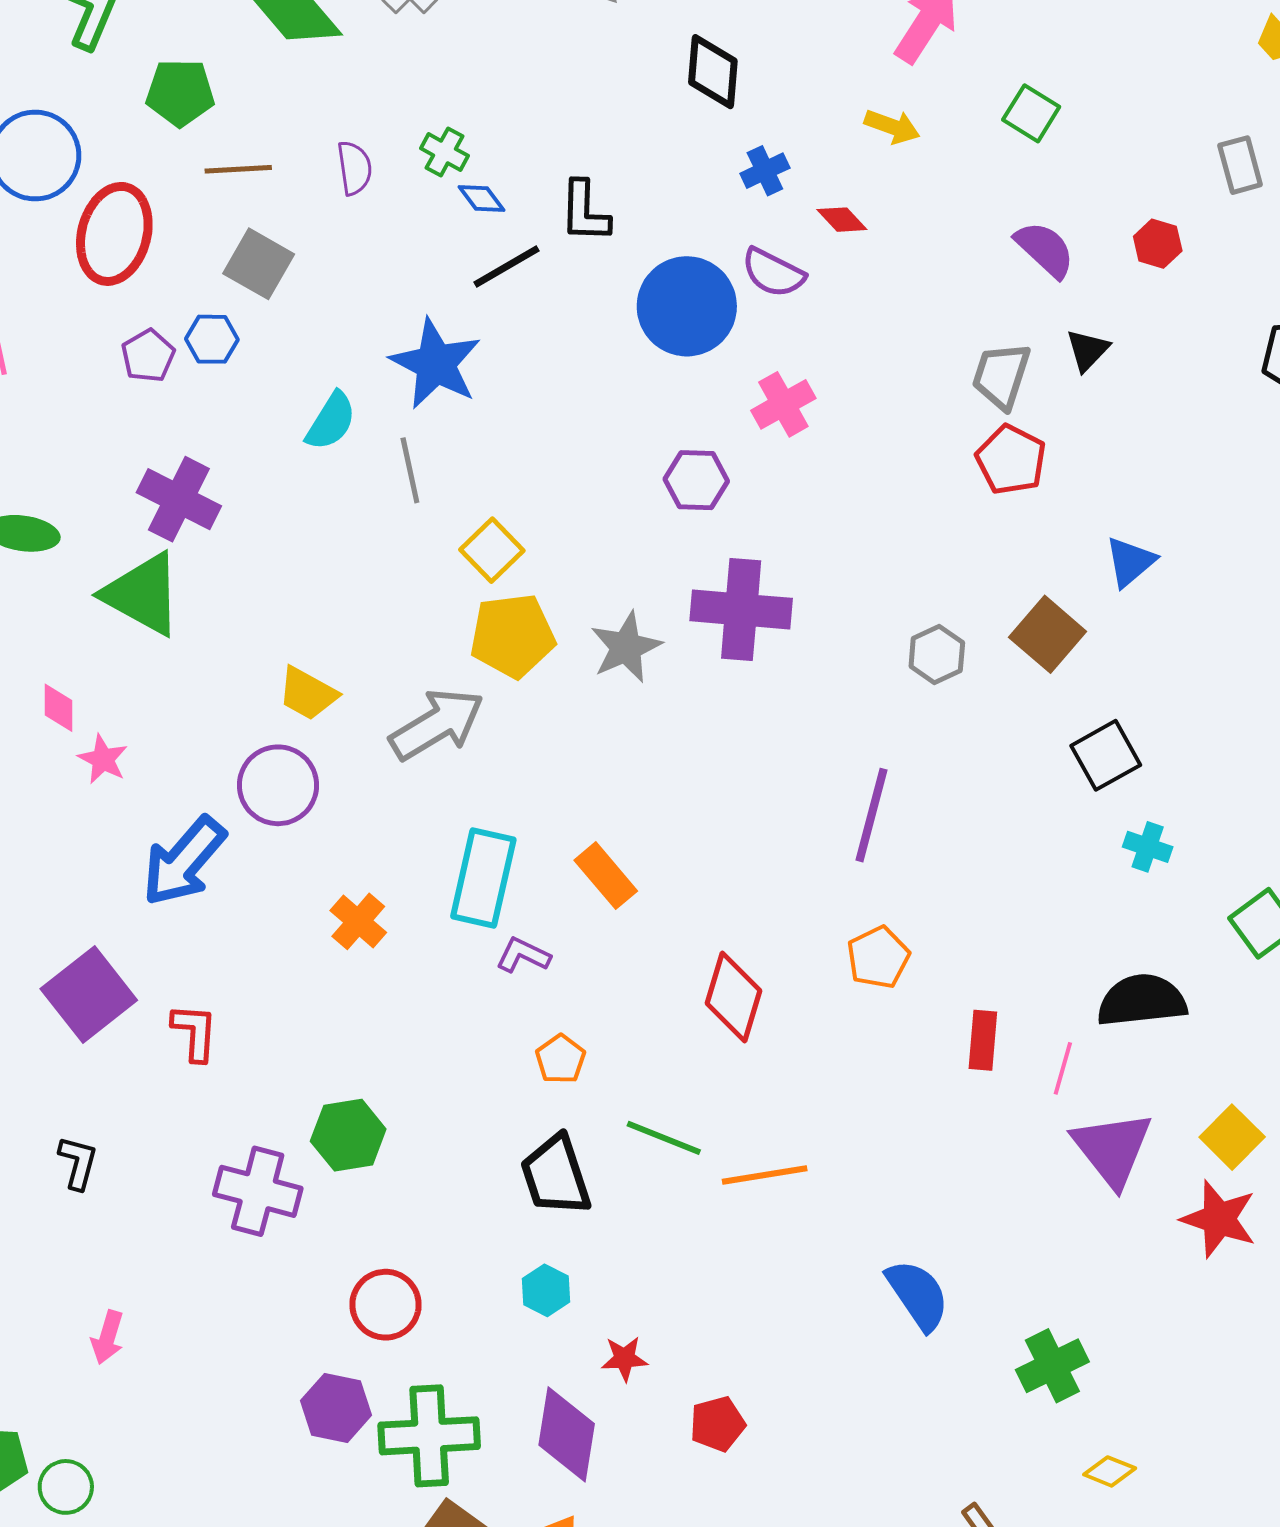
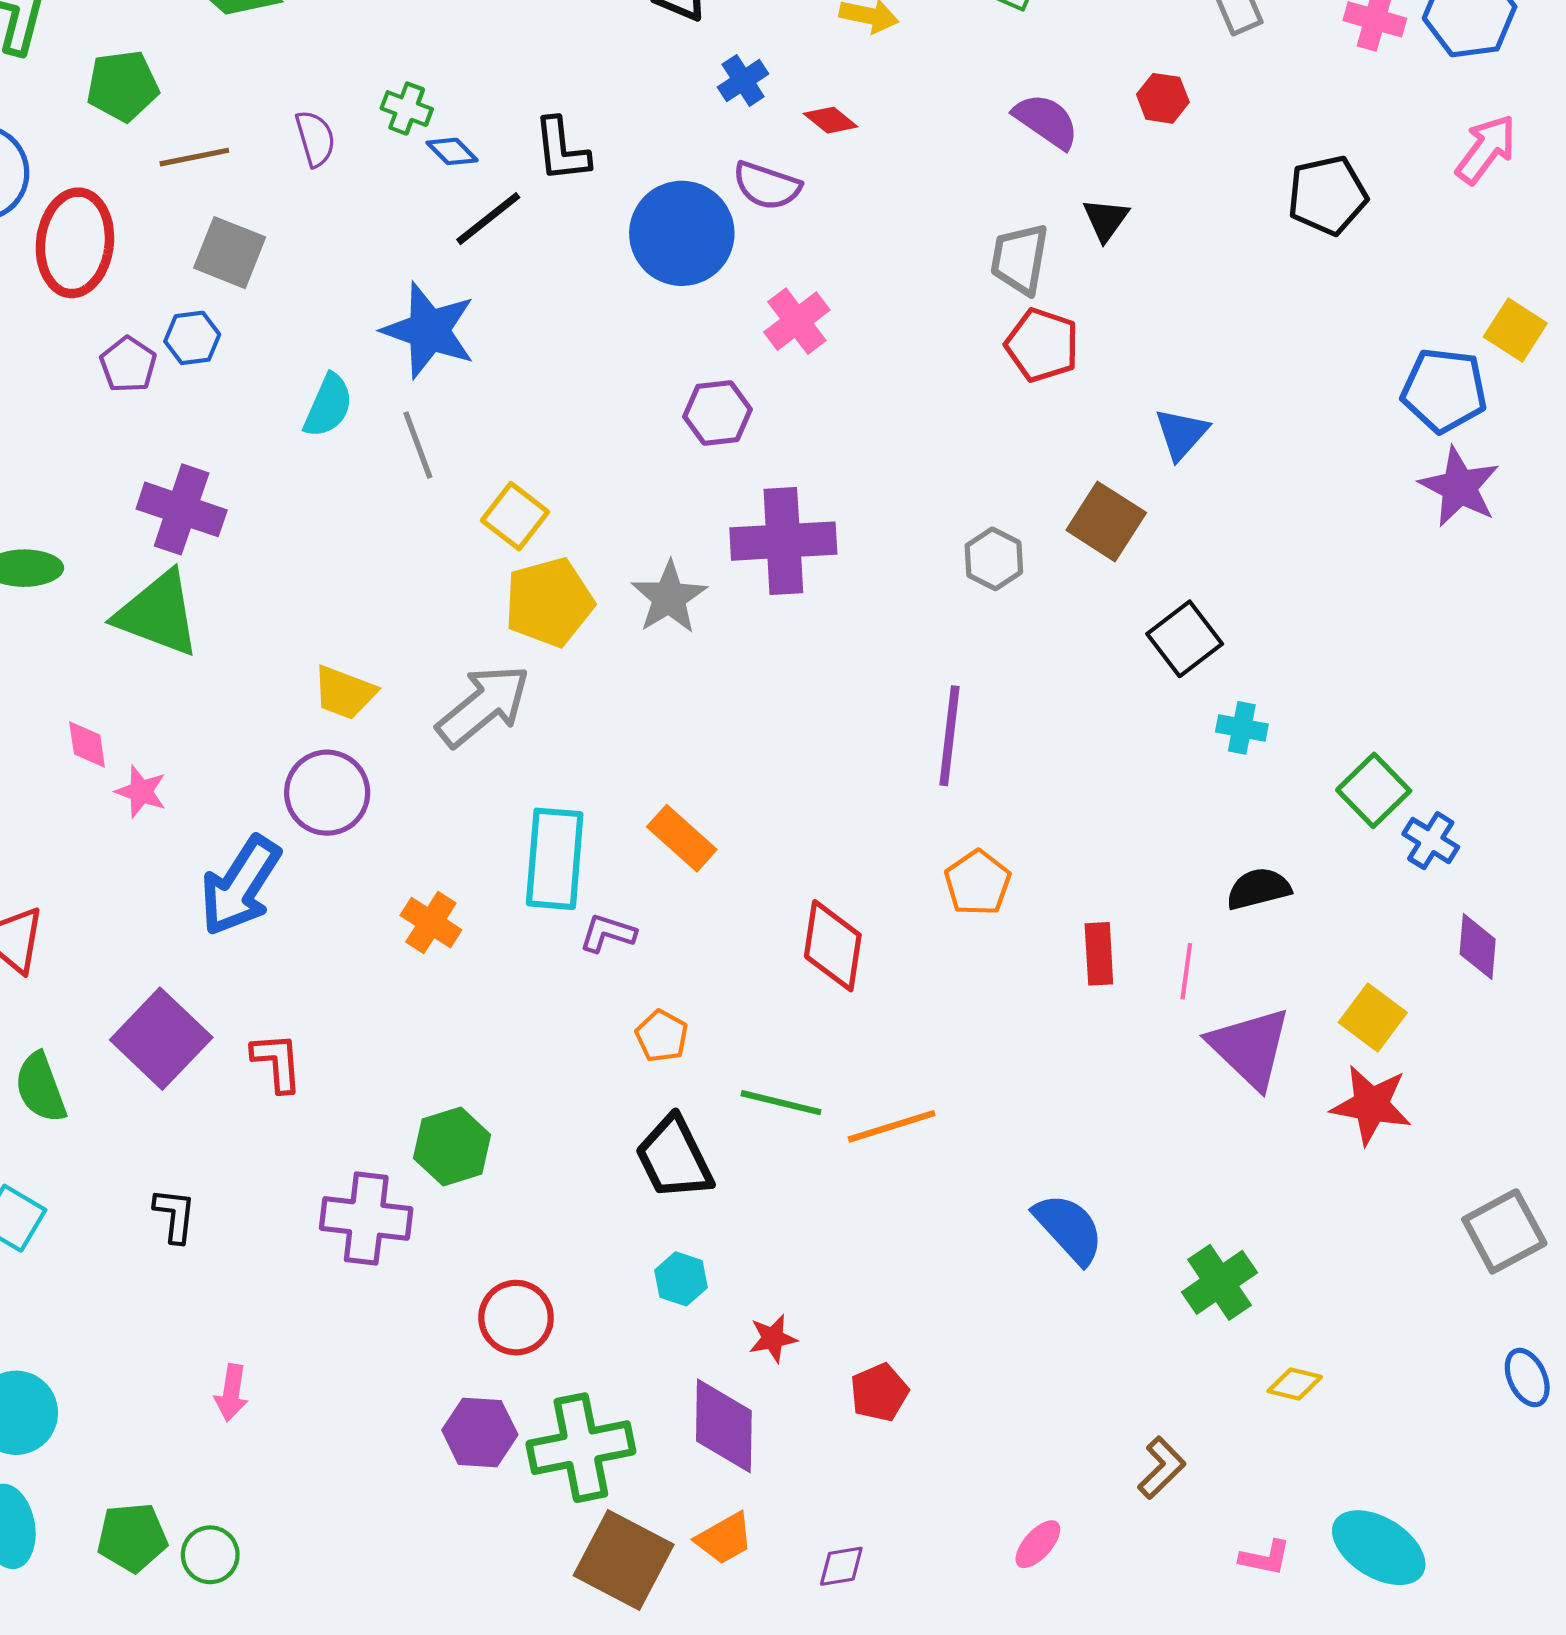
black semicircle: (1142, 1001) -> (1258, 889), size x0.7

